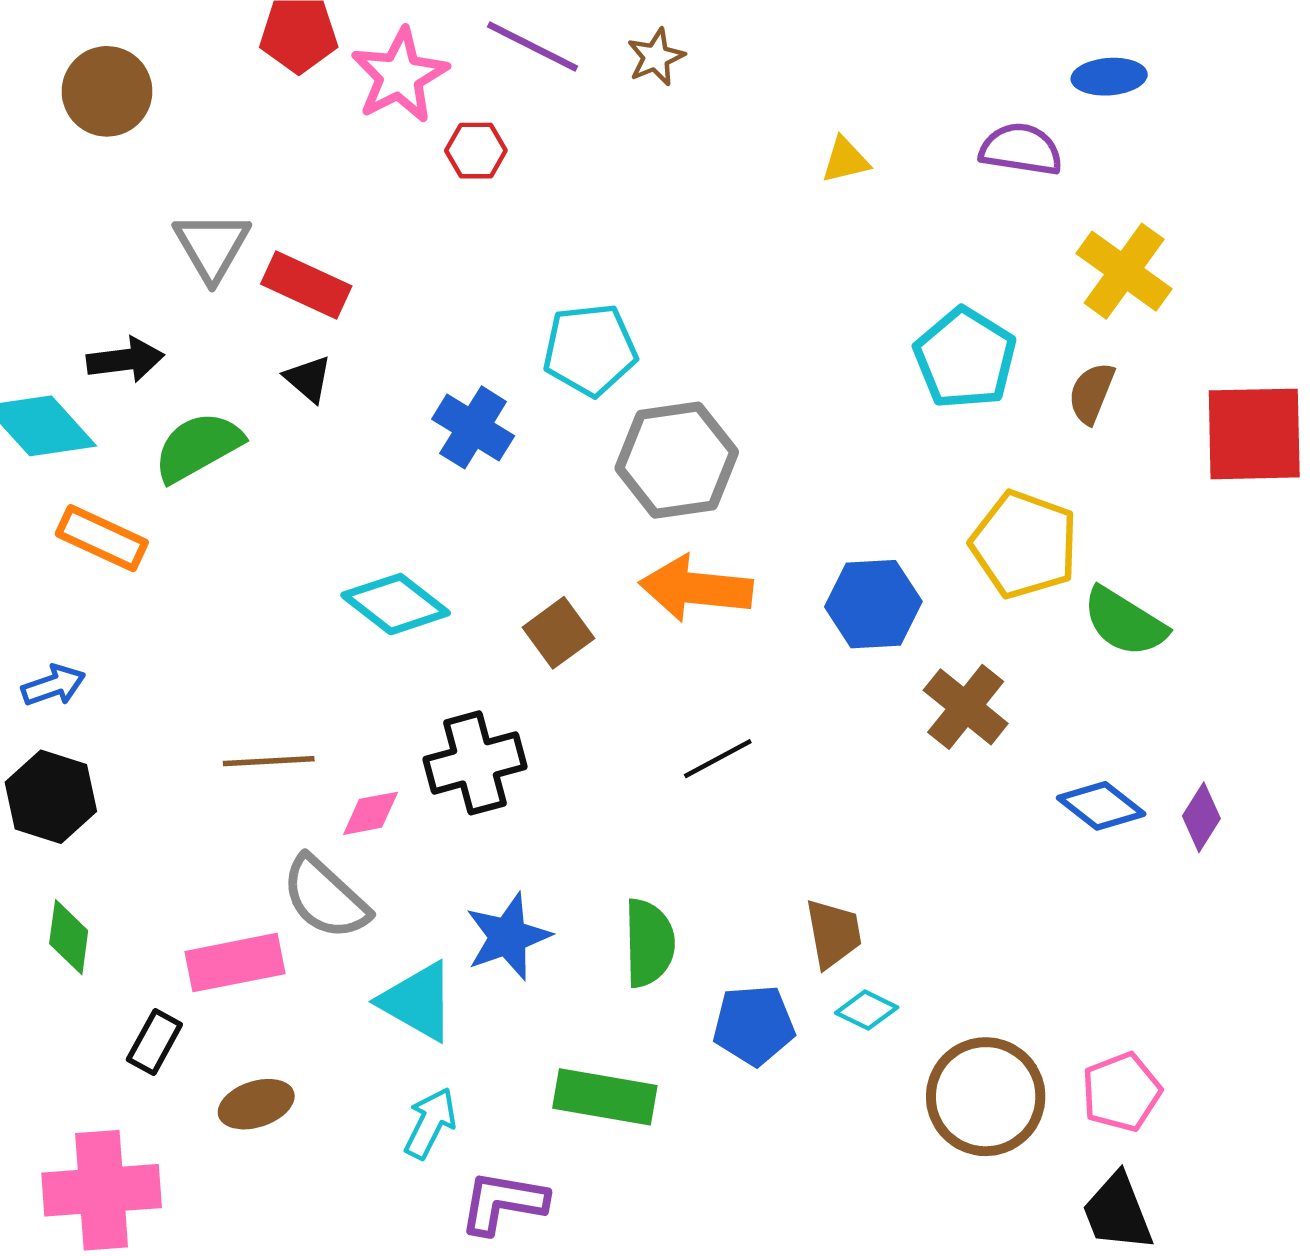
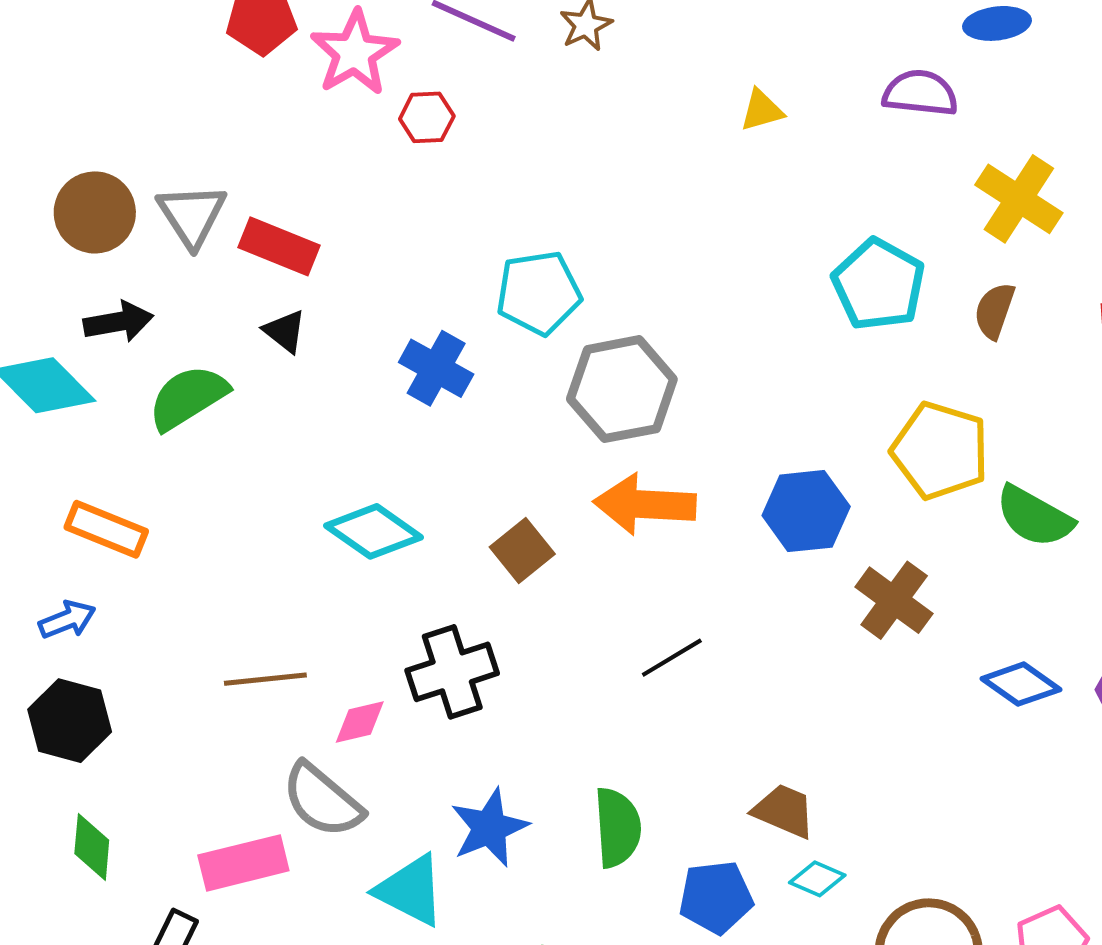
brown circle: (107, 91) -> (95, 212), moved
orange rectangle: (102, 538) -> (106, 529), moved
brown trapezoid: (833, 933) -> (784, 811), turned -54

